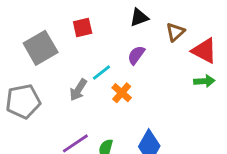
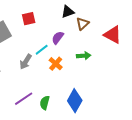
brown triangle: (175, 32) -> (83, 24), moved
purple semicircle: (136, 55) -> (58, 38), moved
green arrow: (204, 81) -> (84, 56), moved

